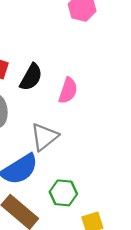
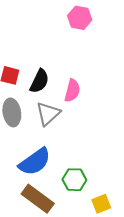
gray triangle: (44, 137) -> (48, 114), moved

